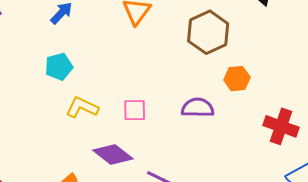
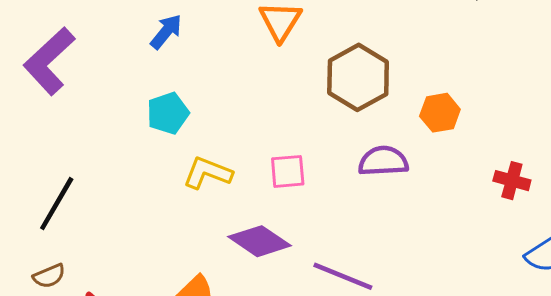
brown hexagon: (208, 32) -> (358, 77), moved
red cross: (281, 126) -> (512, 181), size x0.7

